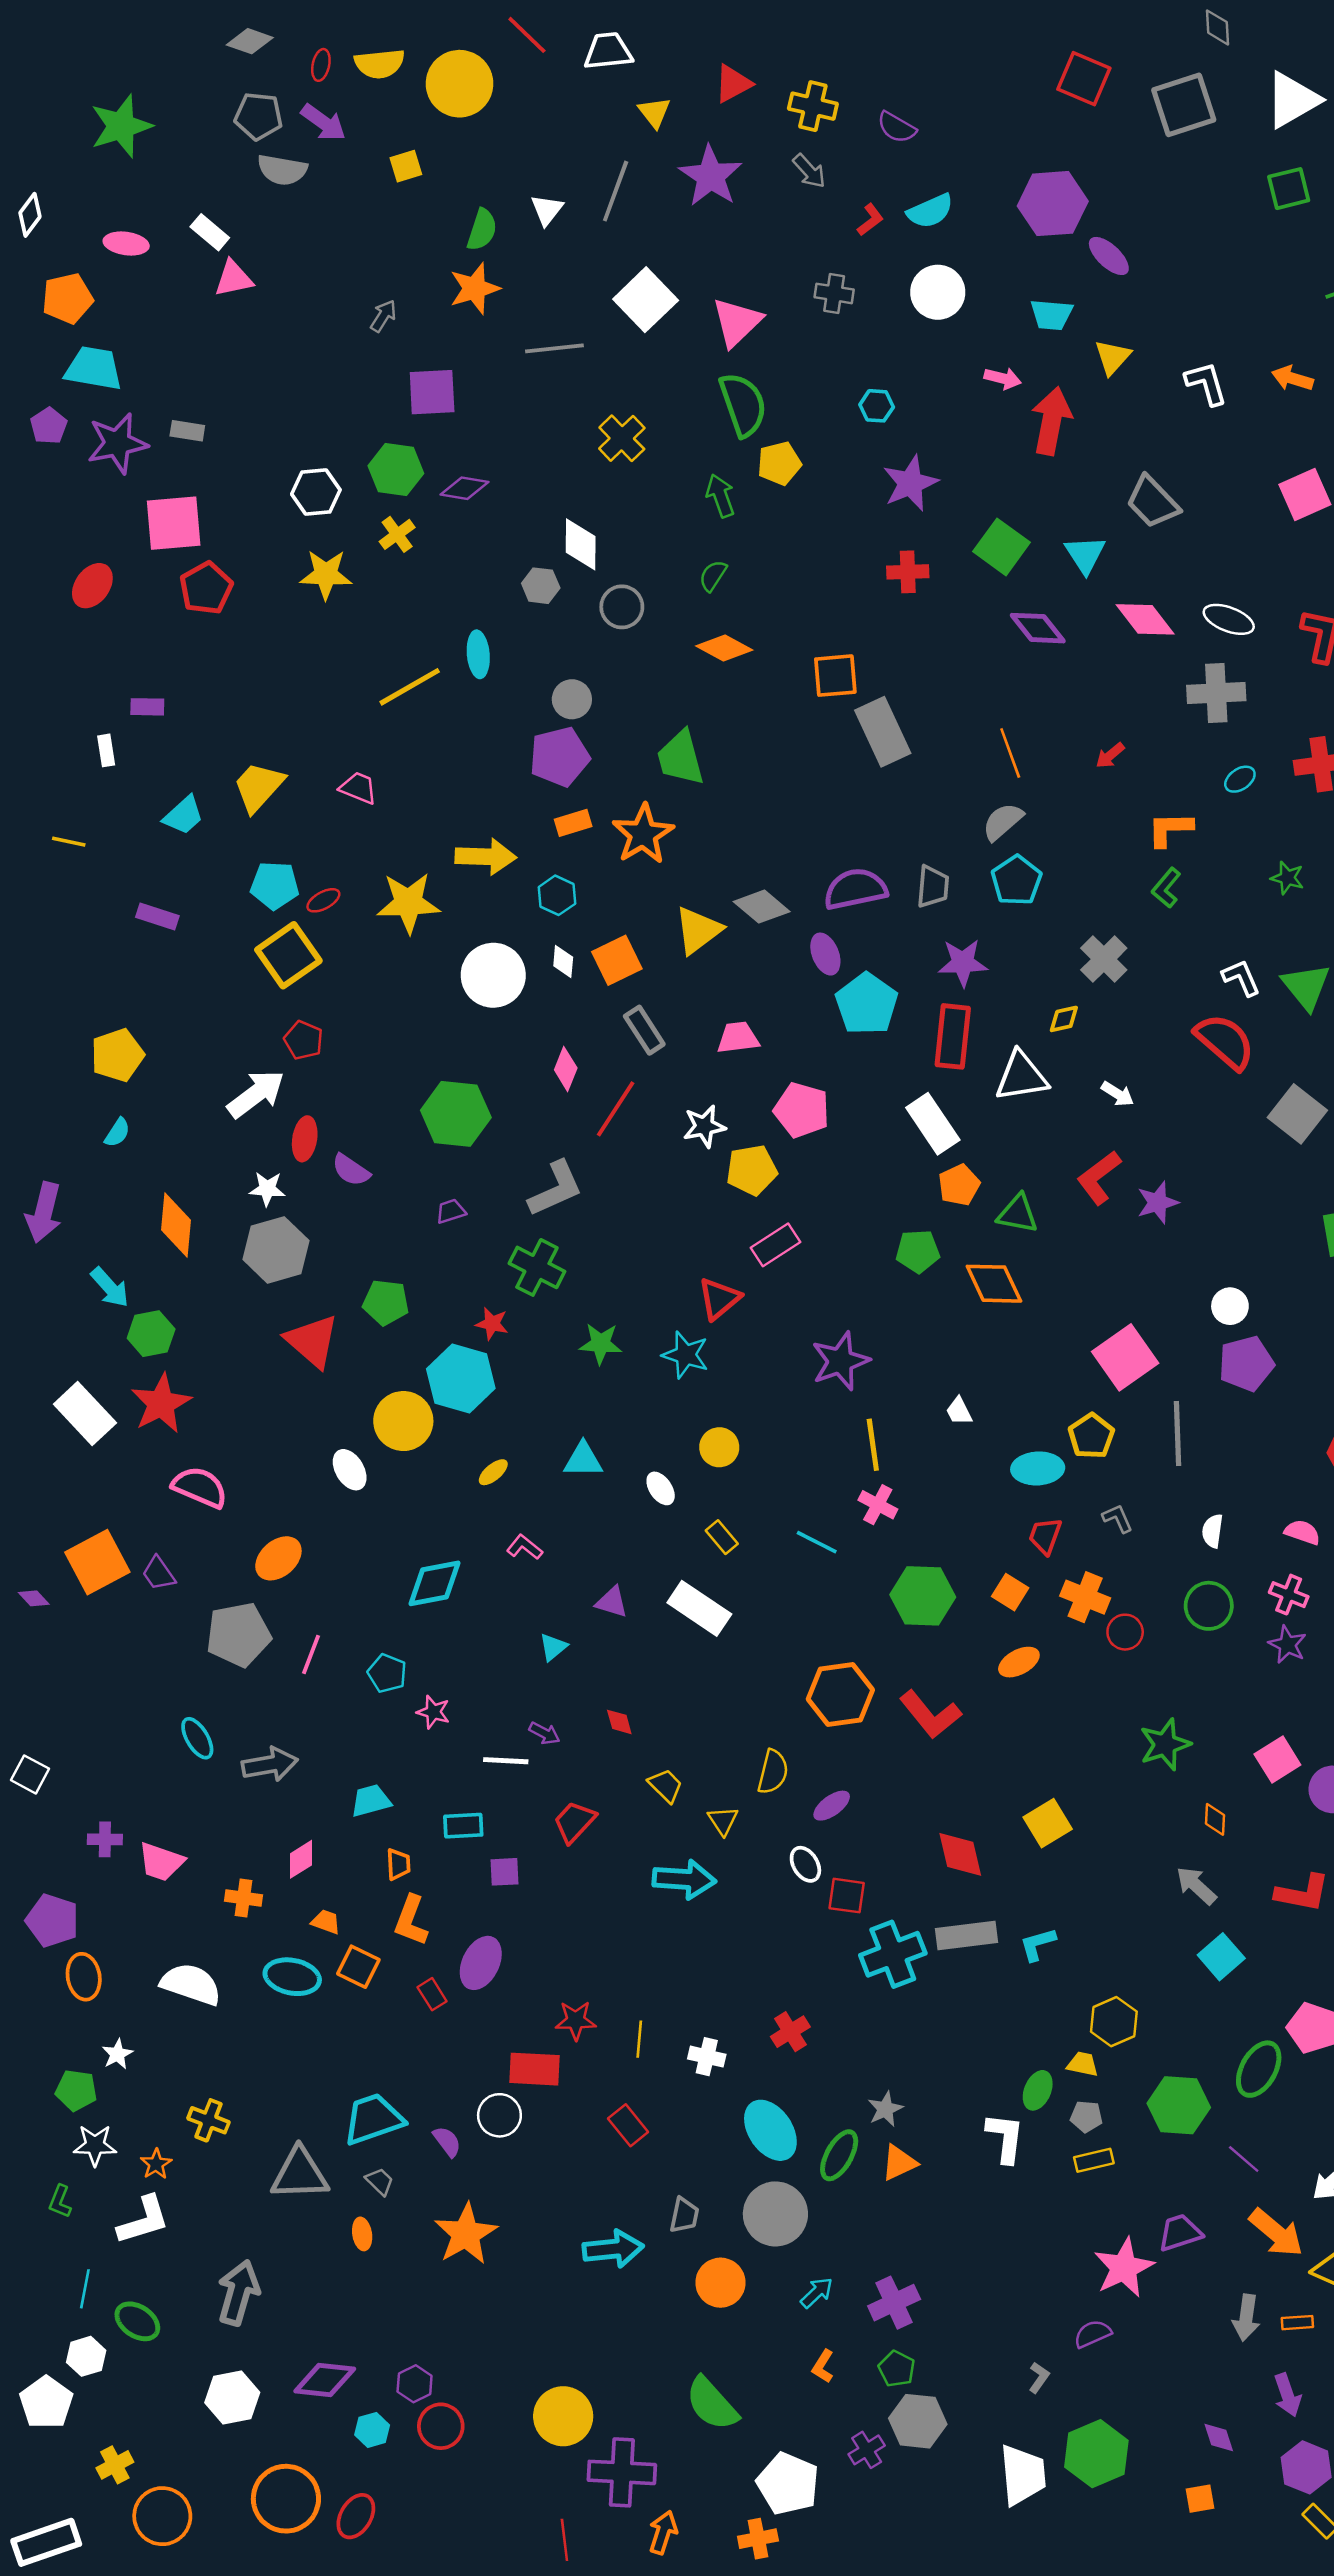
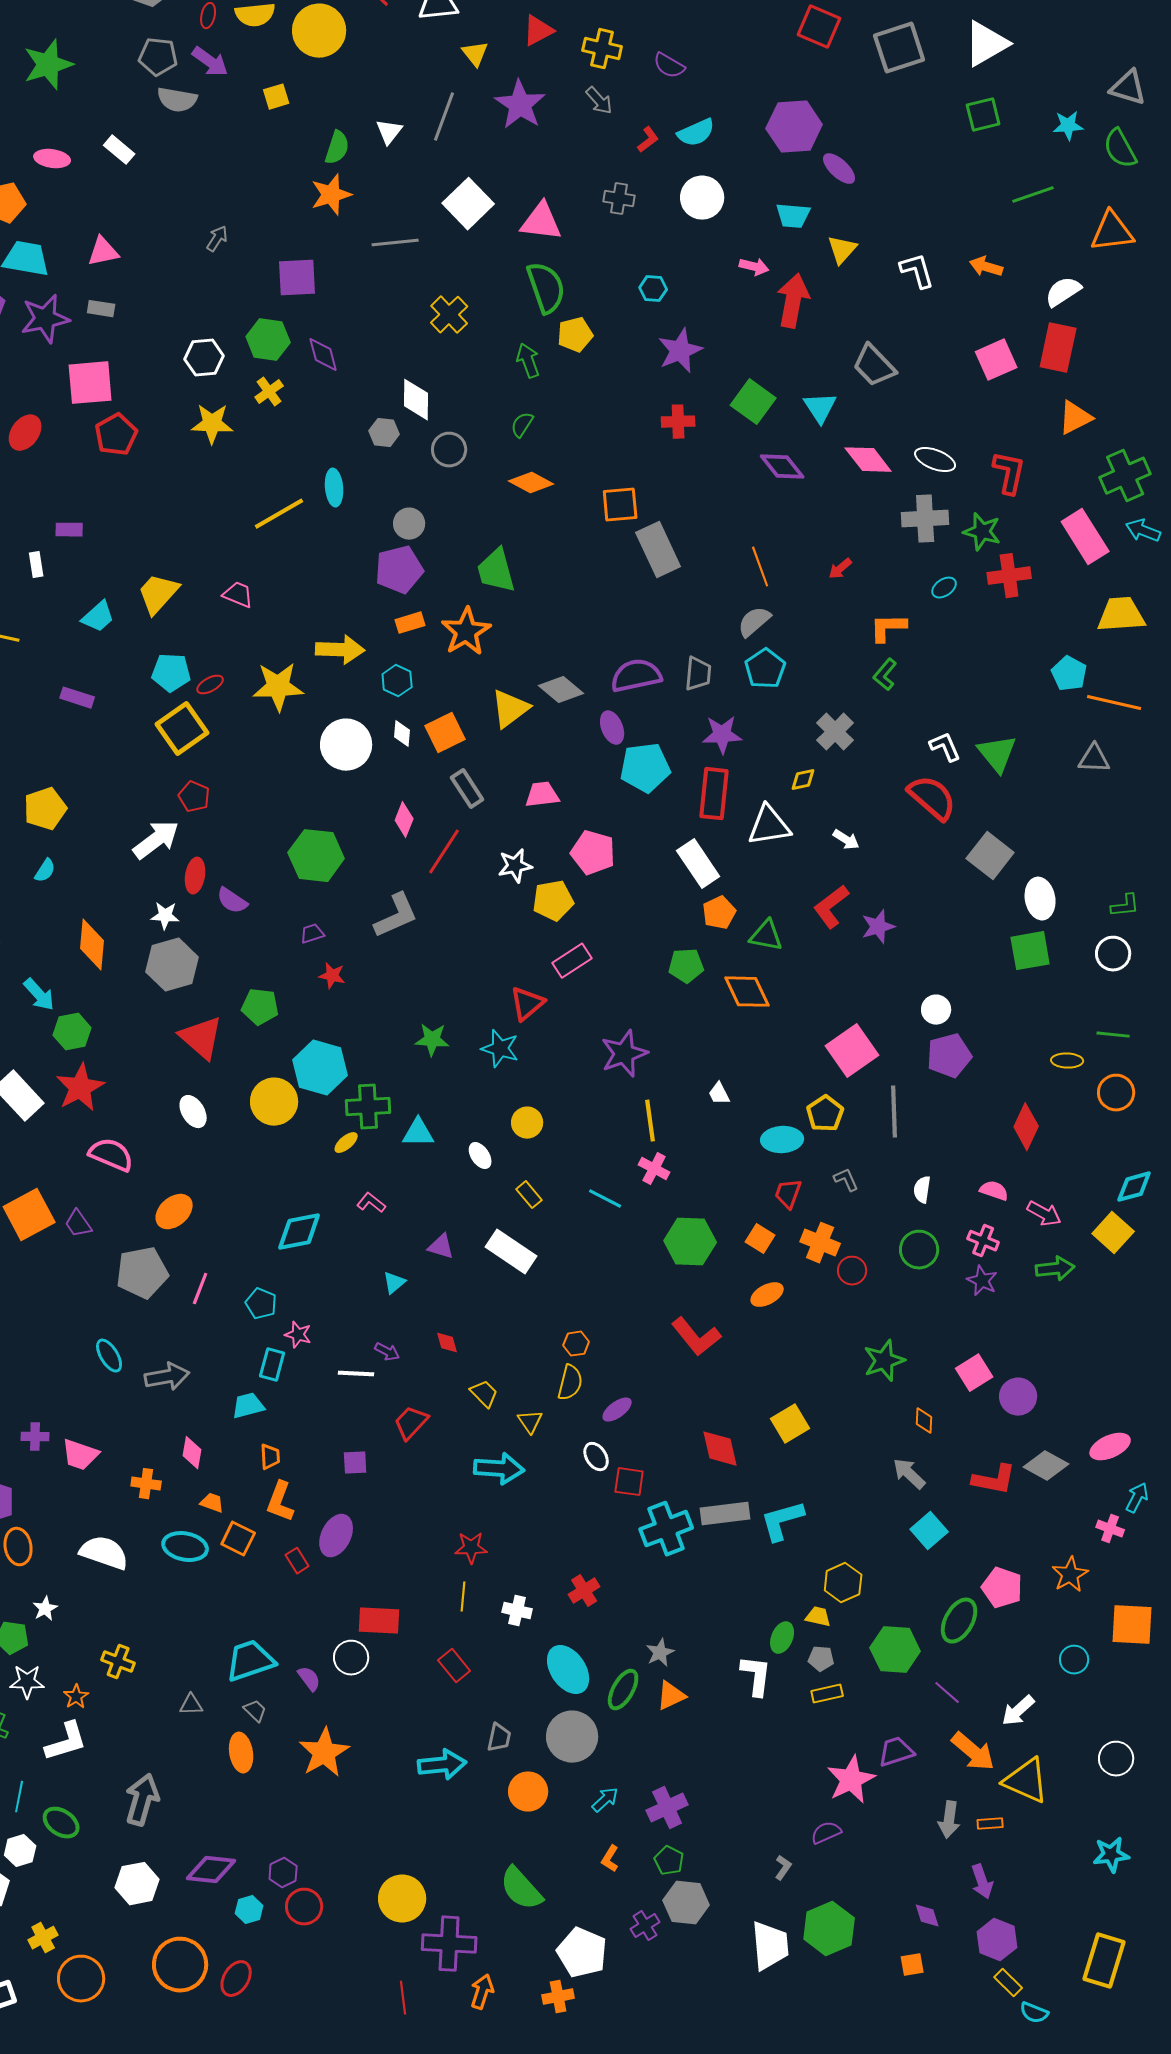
pink triangle: (234, 278) -> (103, 252), moved
gray arrow: (383, 316) -> (217, 239), moved
pink triangle: (737, 322) -> (541, 222), turned 51
purple diamond: (465, 488) -> (323, 355), turned 66
green star: (1287, 878) -> (982, 532), moved, size x1.4
cyan pentagon: (867, 1004) -> (645, 768), turned 30
green cross: (537, 1267) -> (368, 1107), moved, turned -30
red star: (492, 1324) -> (332, 976), moved
white ellipse: (350, 1470) -> (193, 1112), moved
orange hexagon: (840, 1694) -> (576, 1344), moved, size x0.5
cyan rectangle: (463, 1826) -> (272, 1365), moved, turned -72
pink diamond: (301, 1859) -> (192, 1453), turned -48
cyan L-shape: (1038, 1944) -> (782, 1521), size x1.5
red star: (576, 2020) -> (471, 1548), moved
gray triangle: (300, 2174) -> (191, 1705), size x0.5
orange ellipse: (362, 2234) -> (241, 1753), size x1.5

